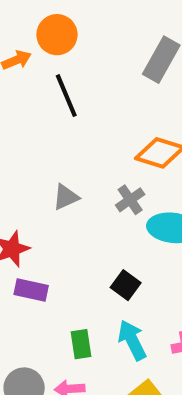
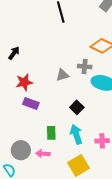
gray triangle: (66, 197) -> (62, 75), moved
gray cross: (130, 200) -> (85, 67), turned 32

